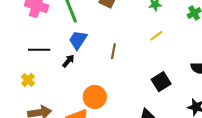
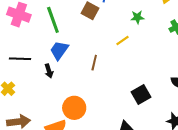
yellow line: (156, 36) -> (122, 41), moved
black arrow: (68, 61) -> (49, 71), turned 120

